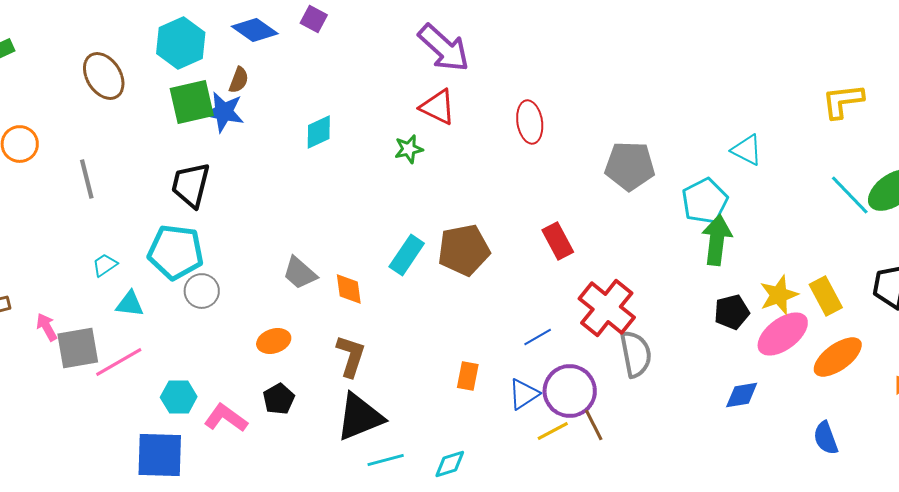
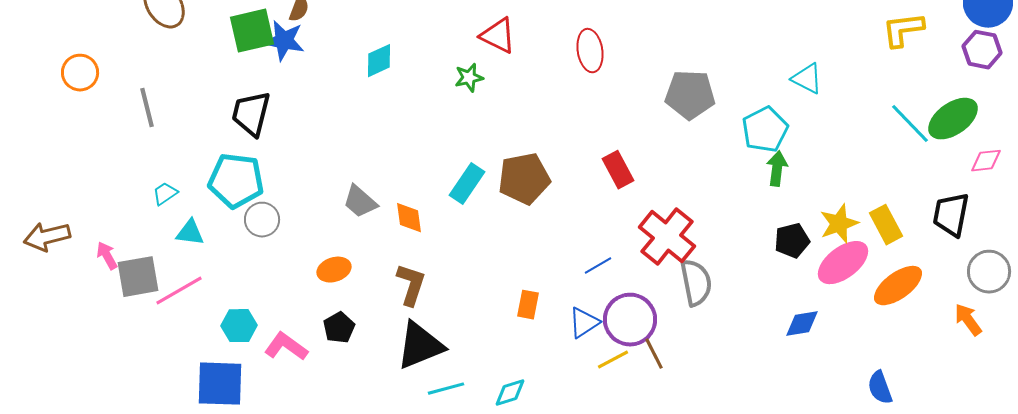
green arrow: (717, 240) -> (777, 169), size x0.7
blue semicircle: (826, 438) -> (880, 388), moved

